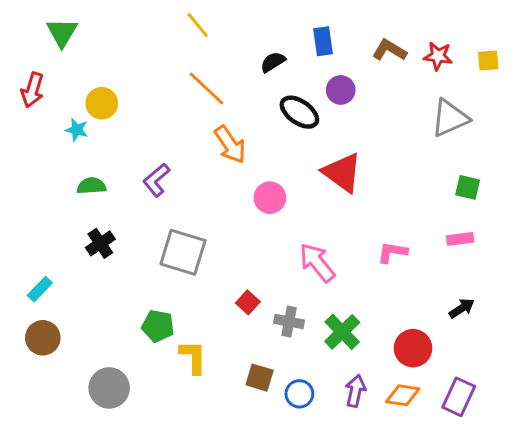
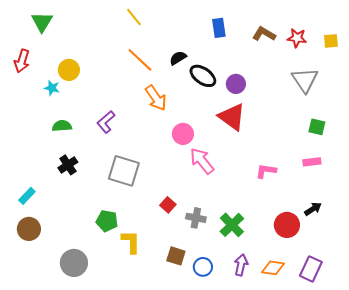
black semicircle: (273, 62) -> (178, 58), moved
purple circle: (341, 90) -> (236, 84), moved
gray triangle: (450, 118) -> (305, 80), turned -40
pink arrow: (317, 263) -> (202, 161), moved
red circle: (413, 348) -> (287, 225), moved

